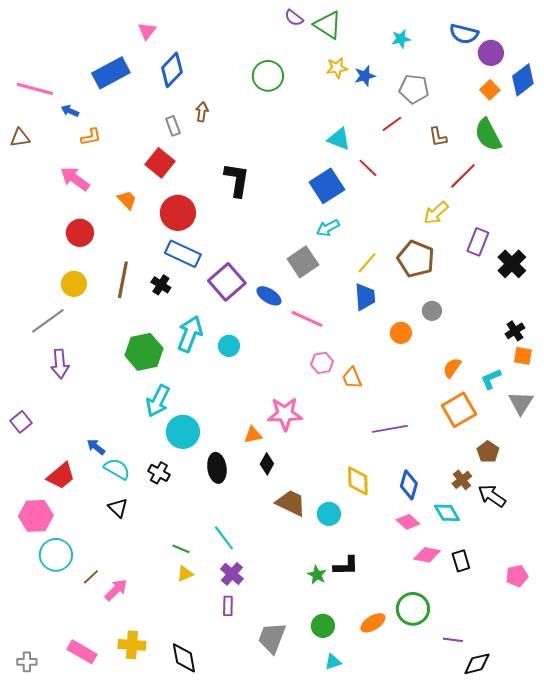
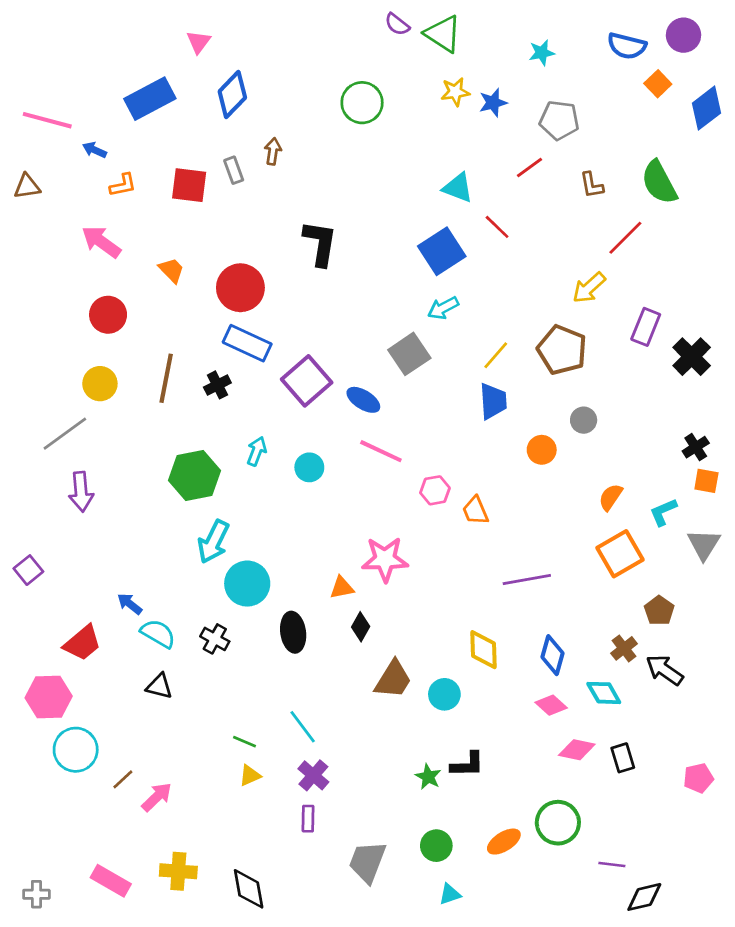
purple circle: (491, 53) -> (684, 35), moved
orange square: (490, 90) -> (658, 84), moved
red square: (160, 163) -> (189, 185), moved, turned -32
black cross: (161, 285) -> (217, 385), turned 30
pink line: (307, 319) -> (381, 451), moved
cyan arrow: (190, 334) -> (257, 451), size x0.6
brown trapezoid: (291, 503) -> (393, 679), turned 96
black triangle: (118, 508) -> (159, 686), turned -30

